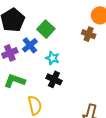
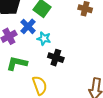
cyan star: (52, 58) -> (44, 38), moved

